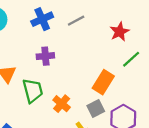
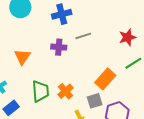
gray line: (76, 21) -> (83, 36), moved
green trapezoid: (33, 91) -> (40, 91), moved

